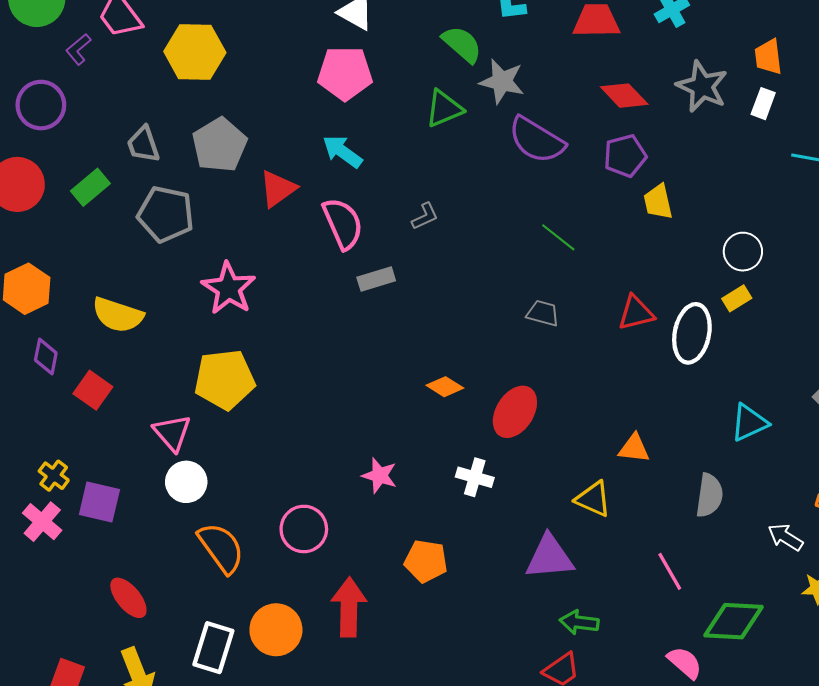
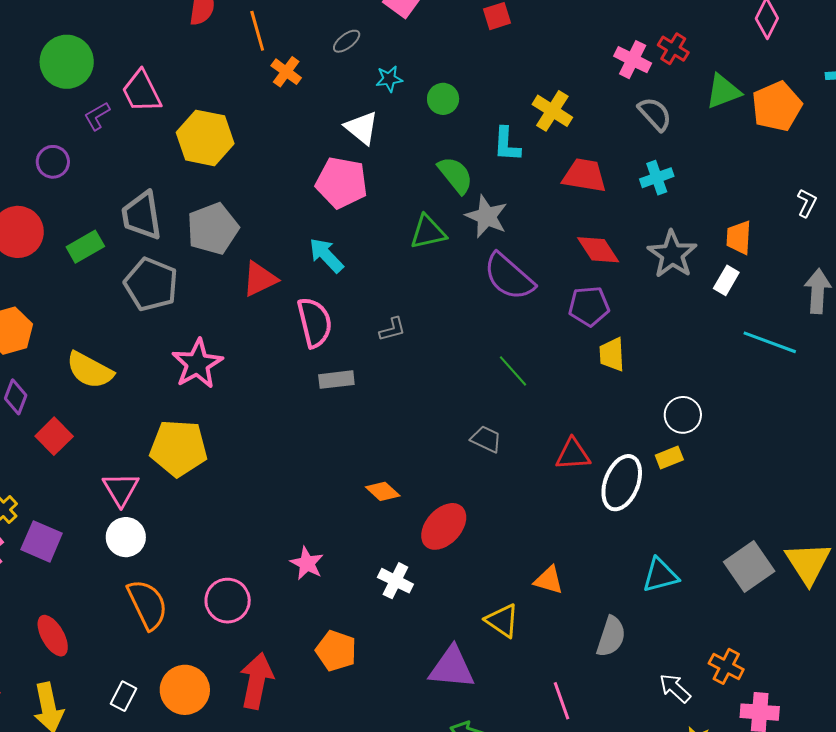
purple circle: (41, 105) -> (53, 162), size x0.7
gray trapezoid: (143, 144) -> (142, 216), size x1.4
white rectangle: (213, 648) -> (124, 696), size x0.6

